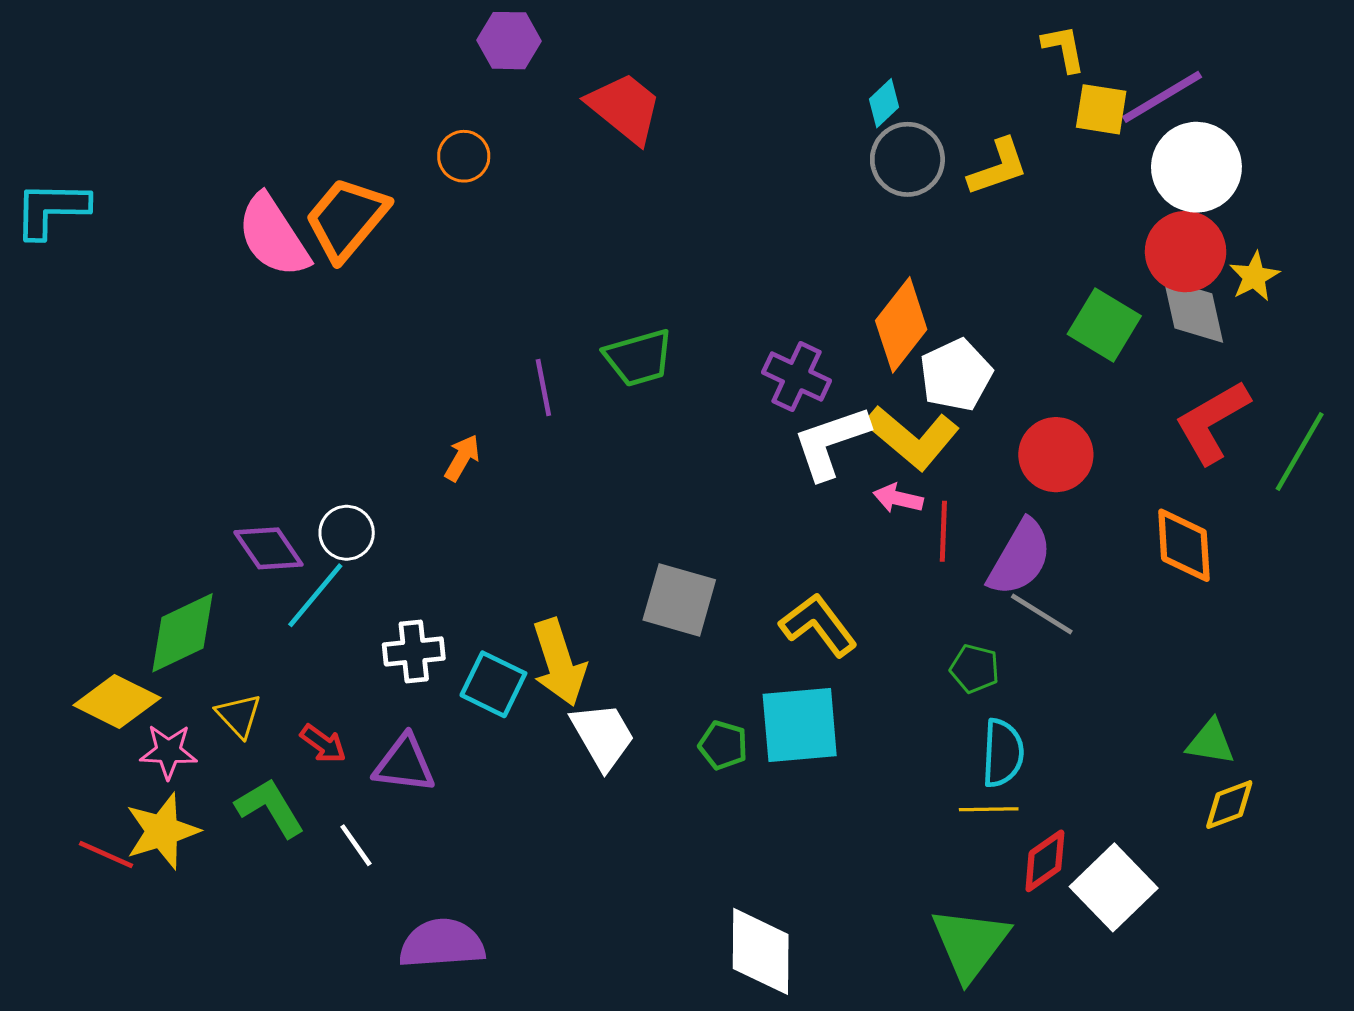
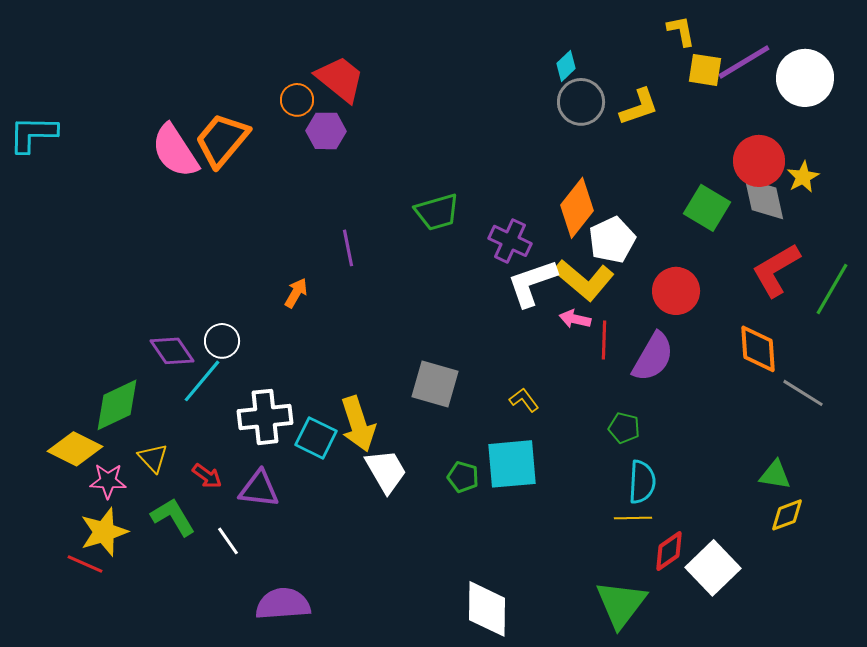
purple hexagon: (509, 41) -> (326, 131), moved
red trapezoid: (625, 108) -> (340, 79), moved
white circle: (1196, 167) -> (805, 78), moved
green trapezoid: (639, 358) -> (437, 212), moved
gray line: (1042, 614) -> (803, 393), moved
yellow L-shape: (818, 625) -> (524, 400), size x0.6
white cross: (414, 651) -> (265, 417), size x1.4
red line: (106, 855) -> (85, 564), moved

